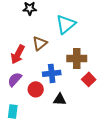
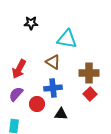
cyan triangle: (66, 24) -> (67, 39), turned 50
brown triangle: (40, 43) -> (53, 62), moved, turned -49
brown cross: (77, 58) -> (89, 73), moved

